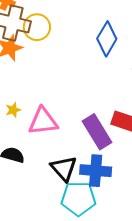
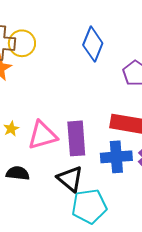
purple rectangle: (97, 132) -> (76, 138), moved, turned 36
blue cross: (96, 171) -> (116, 157), moved

